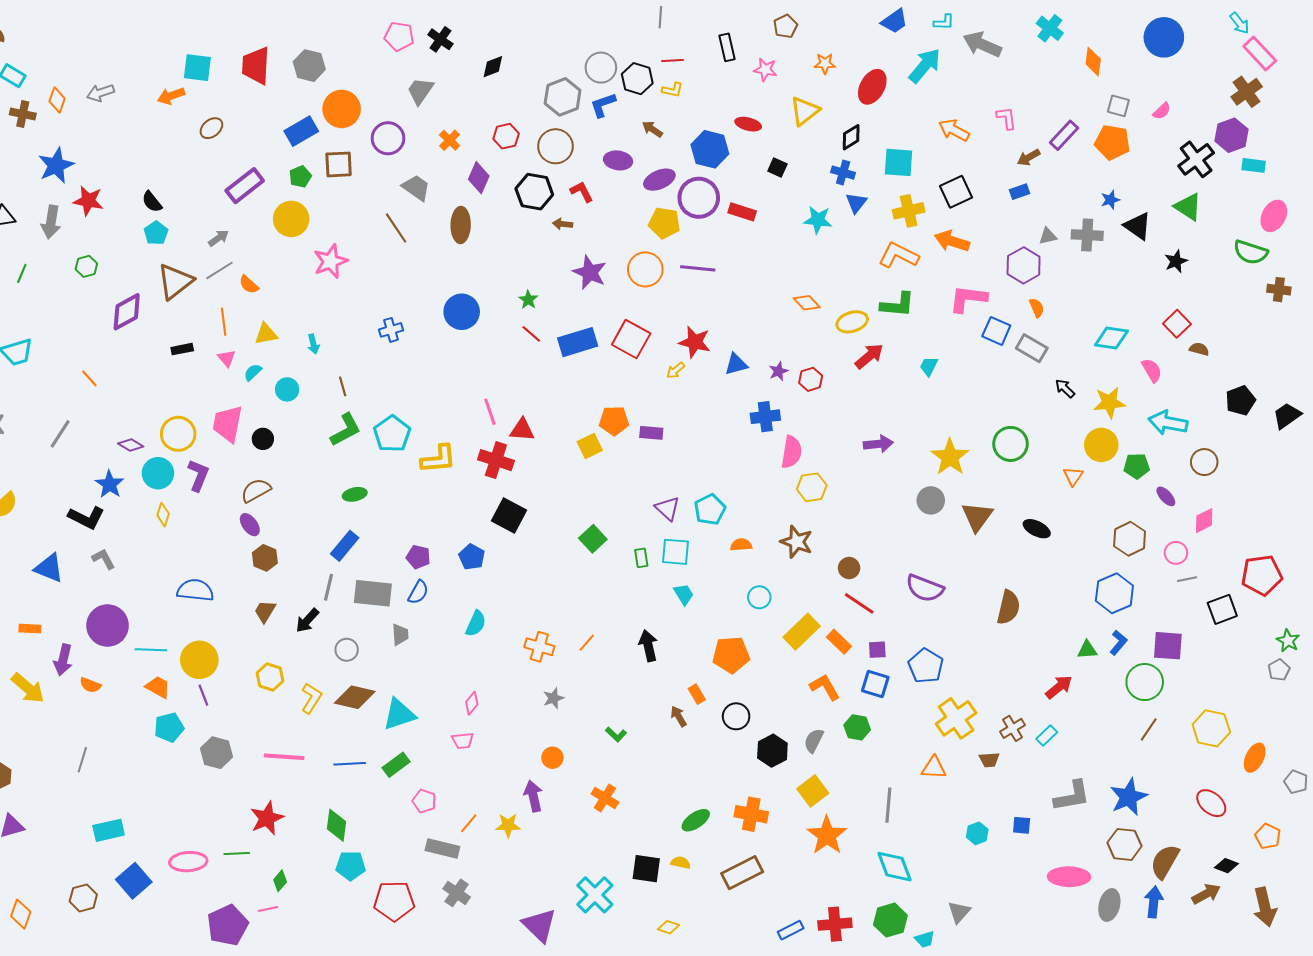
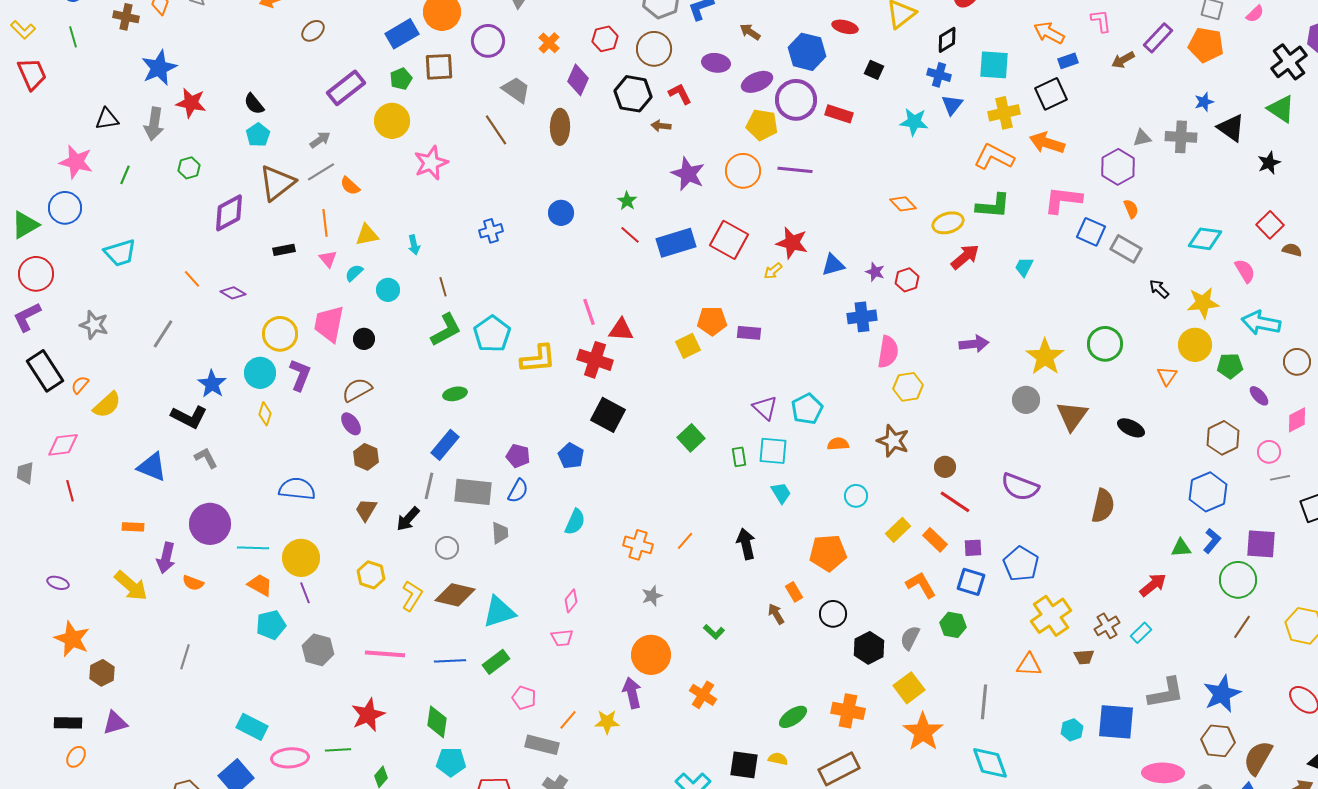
blue rectangle: (1020, 192) -> (1068, 61), moved
blue circle: (462, 312) -> (561, 213), size x0.7
purple star: (778, 371) -> (875, 272), turned -30
purple diamond: (131, 445) -> (233, 293), moved
yellow rectangle: (802, 632) -> (898, 530), size x0.7
orange circle: (552, 758) -> (651, 655), size x1.8
blue square: (1022, 825) -> (1116, 722), size x2.0
cyan rectangle: (109, 830) -> (252, 727), moved, turned 40

